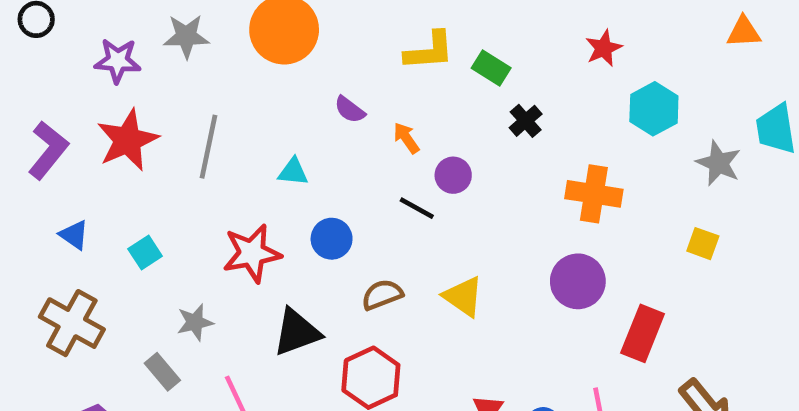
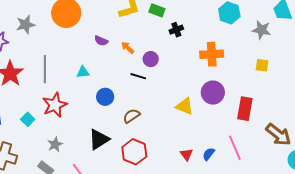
black cross: (526, 121) -> (176, 30), turned 32
red star: (252, 253) -> (55, 105), moved
yellow triangle: (463, 296) -> (185, 106), moved

